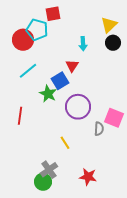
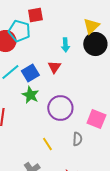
black circle: (113, 43) -> (95, 44), size x1.5
blue square: (60, 81) -> (30, 73), moved
gray semicircle: (99, 129) -> (77, 139), moved

